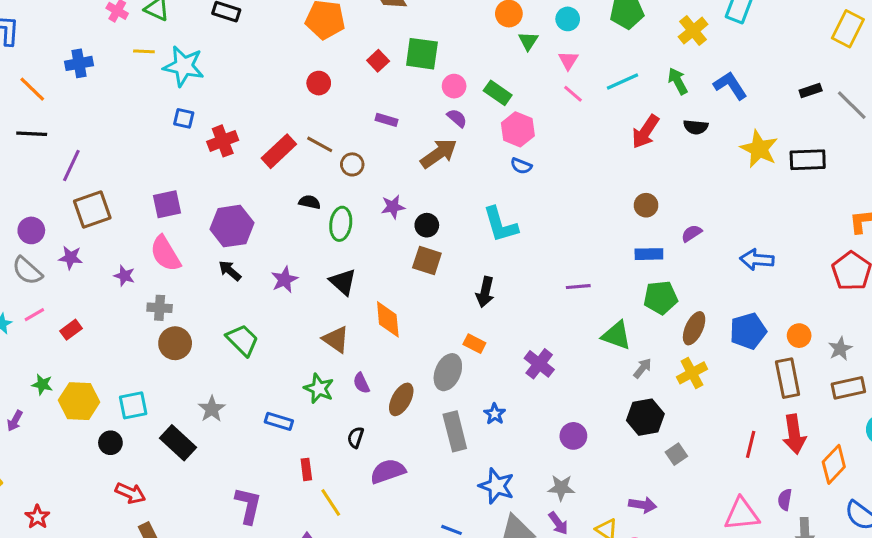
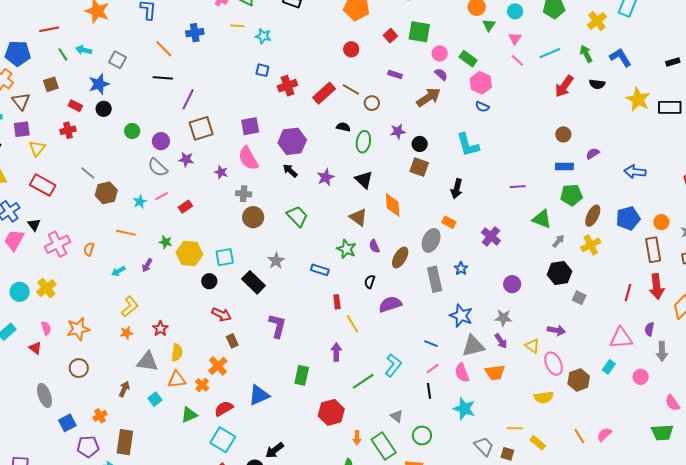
cyan star: (184, 66) -> (263, 36), size x0.6
gray square: (676, 454) -> (579, 298), turned -32
purple L-shape: (248, 505) -> (277, 326), moved

